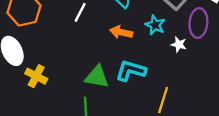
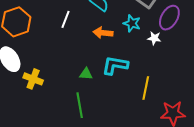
purple ellipse: (198, 23) -> (169, 18), turned 30
green triangle: (97, 77) -> (86, 74), size x0.6

